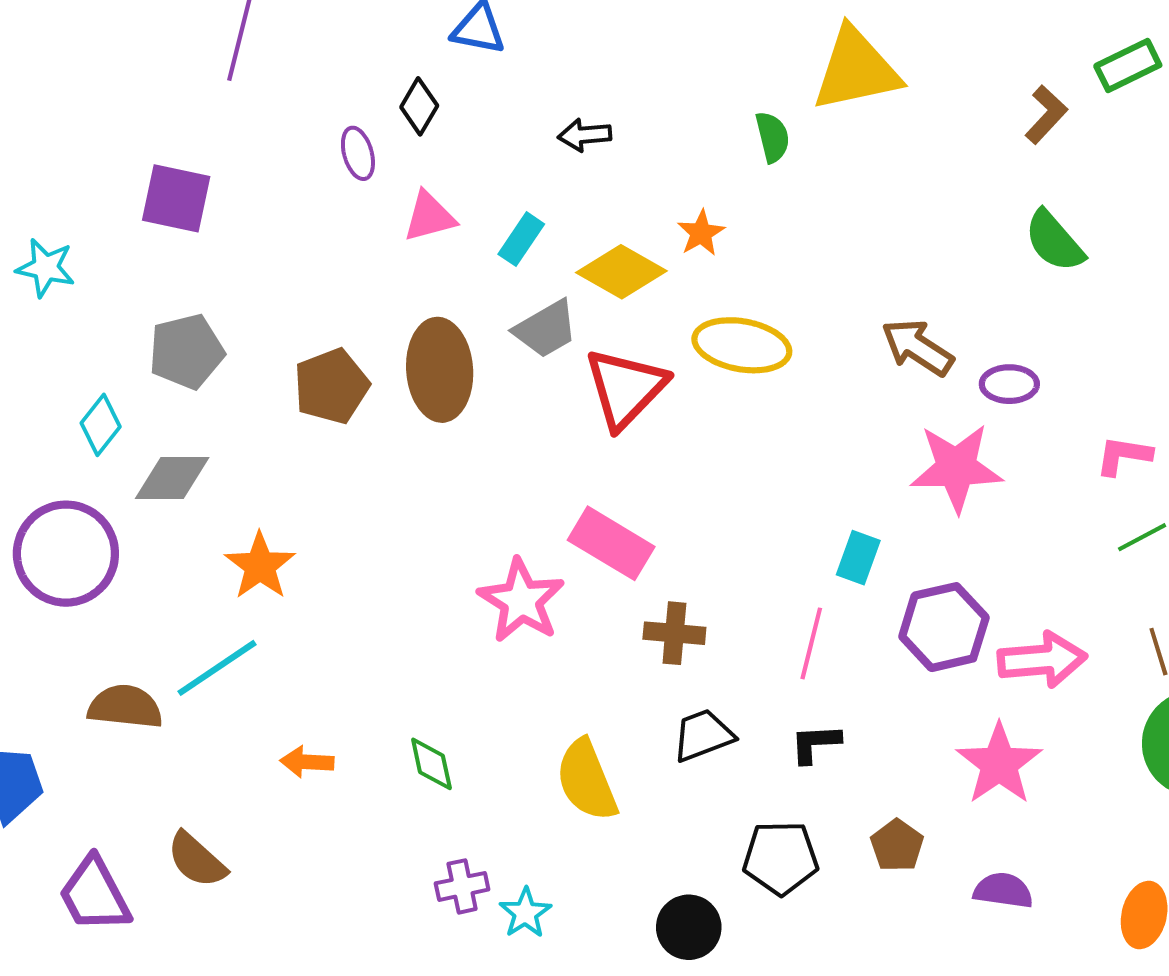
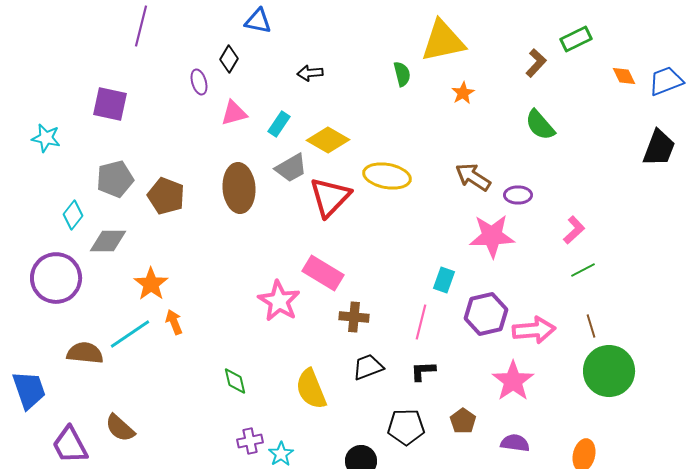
orange star: (701, 233) -> (463, 93), moved
brown pentagon: (331, 386) -> (166, 196), moved, turned -30
pink L-shape: (1124, 456) -> (574, 230), turned 128
orange arrow: (307, 762) -> (174, 322), moved, turned 65

